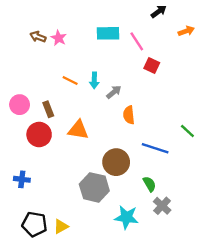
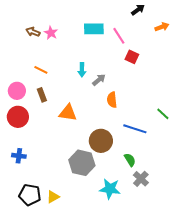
orange line: (70, 80) -> (41, 70), moved
red circle: (39, 135) -> (18, 117), moved

